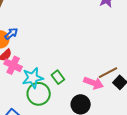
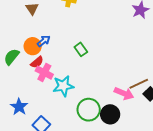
green rectangle: (58, 77) -> (81, 49), moved
green circle: (39, 94) -> (89, 110), moved

